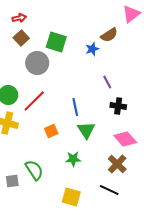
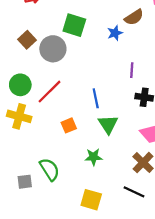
brown square: (21, 38) -> (27, 40), moved
purple line: (107, 82) -> (132, 70), turned 32

